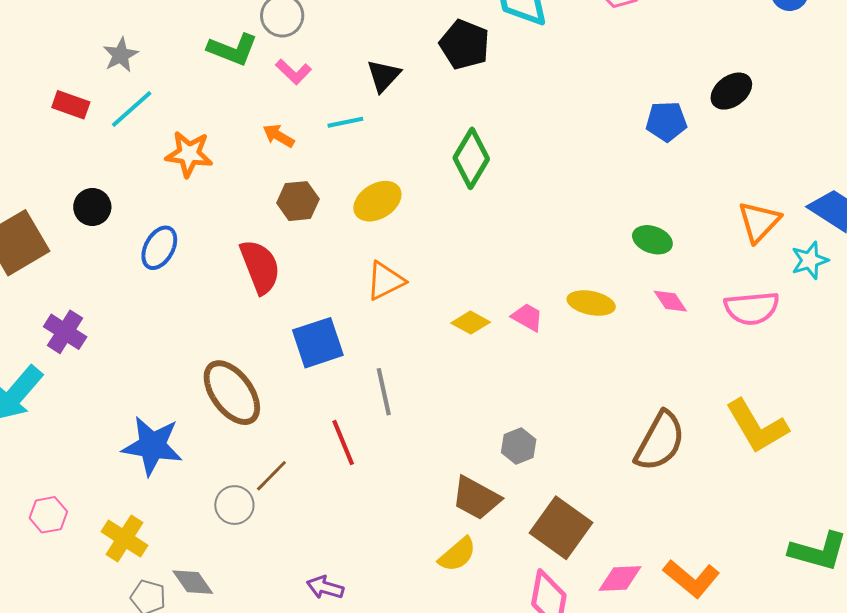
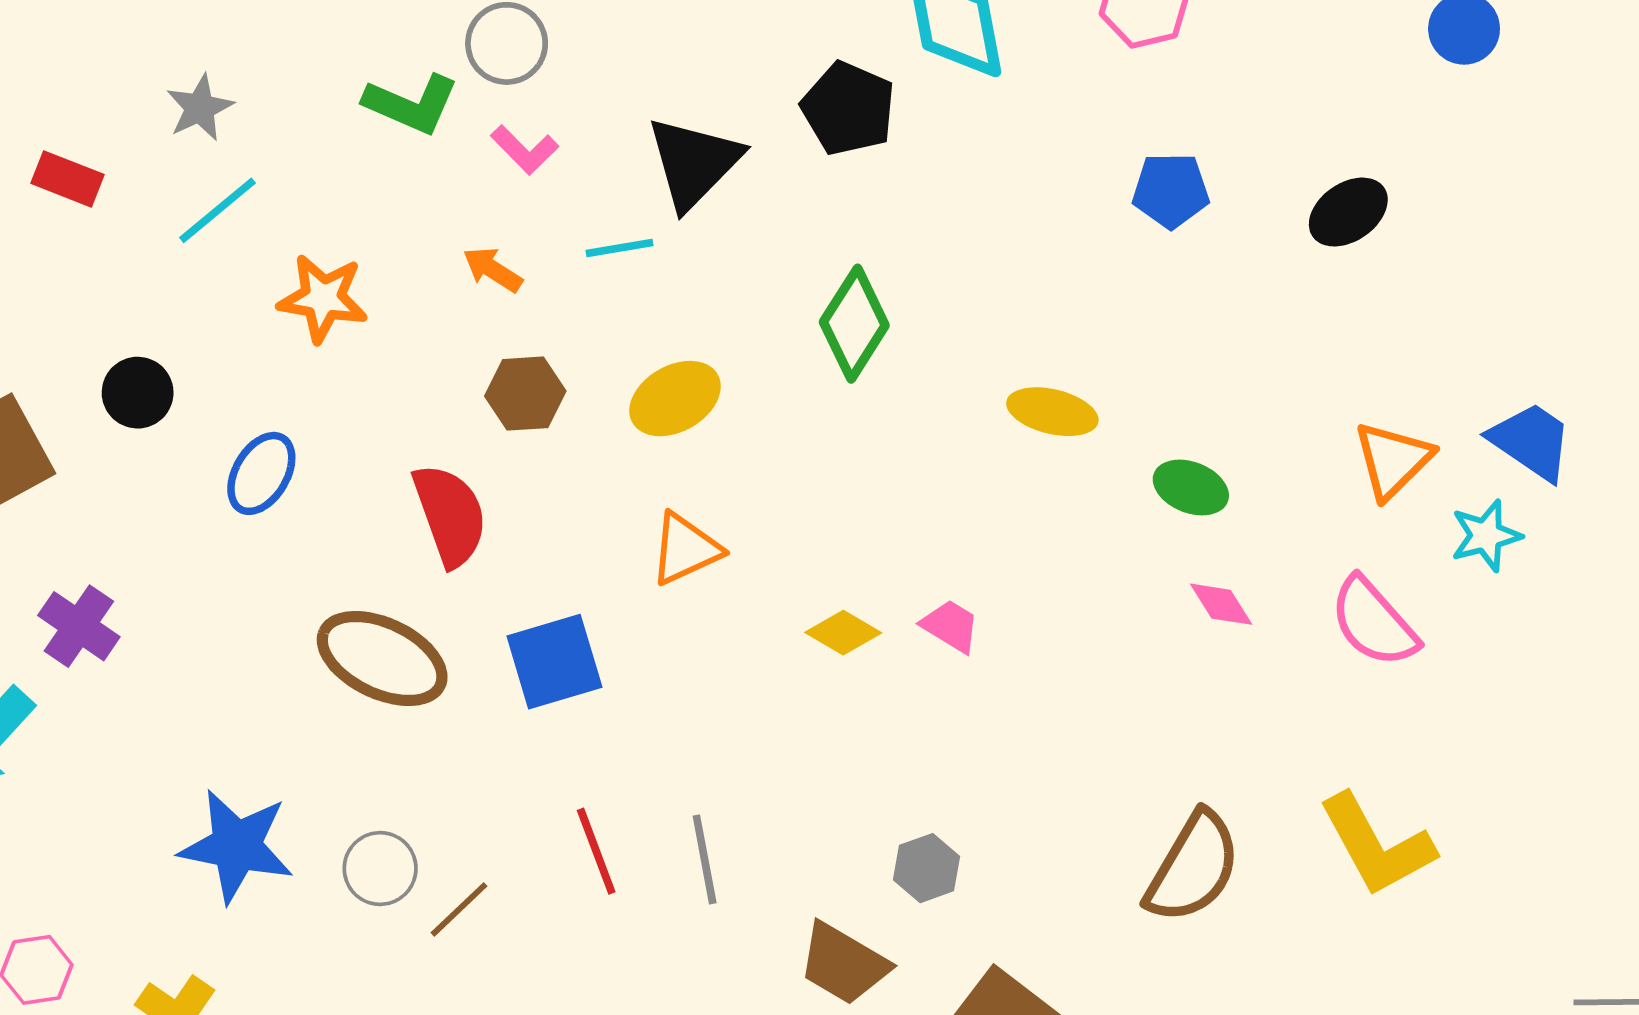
black triangle: (383, 76) -> (694, 163), size x1.5
red rectangle: (71, 105) -> (67, 179), moved
blue pentagon: (666, 121) -> (1171, 190), moved
yellow ellipse: (591, 303) -> (1052, 412), moved
pink semicircle: (752, 308) -> (1374, 622), turned 52
gray line: (384, 392) -> (705, 859), moved
brown ellipse: (232, 393) -> (382, 658), moved, turned -30
gray circle: (234, 505) -> (380, 869), moved

